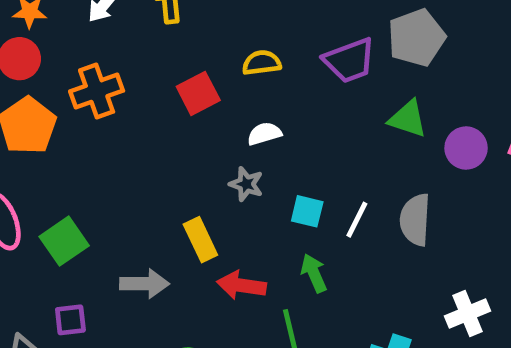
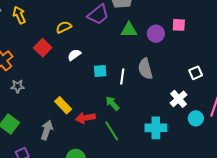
gray star: (246, 184) -> (17, 86), moved
cyan square: (307, 211) -> (100, 71), moved
gray arrow: (144, 284) -> (47, 130), turned -54

